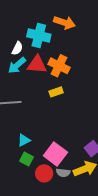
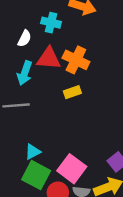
cyan cross: (39, 36) -> (51, 23), size x0.7
cyan arrow: (17, 65) -> (25, 73), moved, turned -30
green square: (27, 159) -> (36, 175), size x1.6

